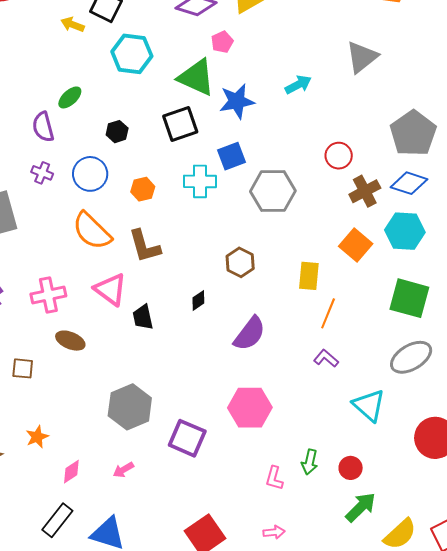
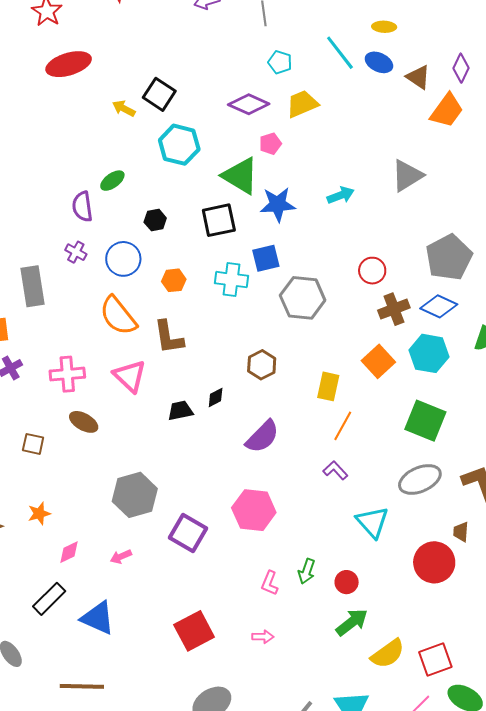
black trapezoid: (143, 317) -> (180, 411), moved, turned 84

